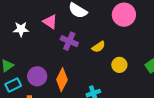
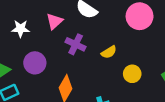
pink triangle: (50, 22) -> (54, 21), turned 42
purple circle: (37, 76) -> (35, 63), moved

